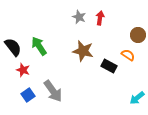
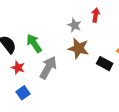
gray star: (79, 17) -> (74, 25), moved
gray arrow: (53, 91) -> (48, 68), moved, turned -115

